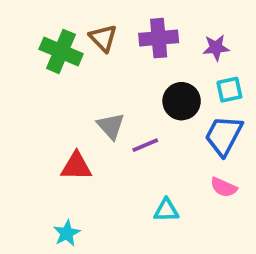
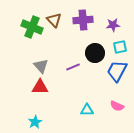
gray triangle: (111, 126) -> (41, 66), moved
purple line: (145, 145) -> (73, 67), moved
pink semicircle: (224, 187) -> (117, 106), moved

